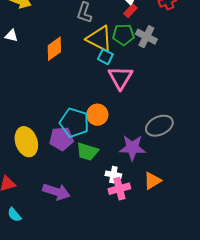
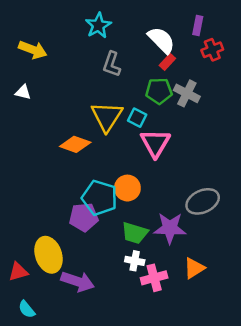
yellow triangle: (99, 39) -> (107, 116), moved, turned 36
orange diamond: (54, 49) -> (75, 144), moved, turned 55
yellow ellipse: (26, 142) -> (49, 255), moved
green trapezoid: (87, 152) -> (135, 233), moved
white cross: (113, 175) -> (135, 261), moved

